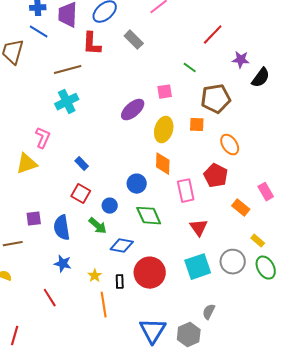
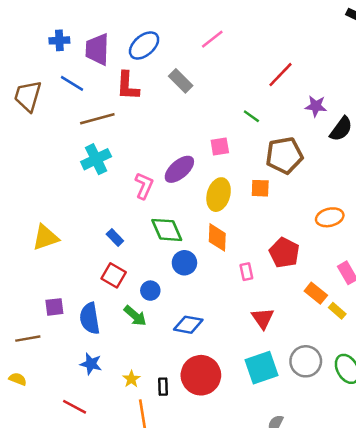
blue line: (39, 32) -> (72, 83), moved
pink L-shape: (43, 138) -> (144, 186), moved
orange ellipse: (230, 145) -> (330, 217), moved, turned -70
pink rectangle: (186, 191) -> (246, 272), size x0.6
green diamond: (149, 216) -> (167, 230), moved
yellow rectangle: (258, 241) -> (337, 311), moved
blue diamond: (122, 246) -> (188, 325), moved
red line: (50, 298) -> (75, 407), turned -30

